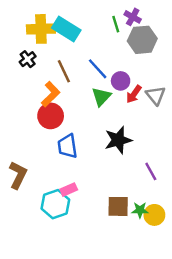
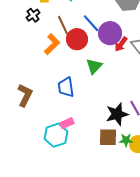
purple circle: (121, 81) -> (110, 33), size x1.5
green triangle: (101, 97) -> (94, 66), moved
red circle: (51, 116) -> (77, 39), moved
black star: (118, 140) -> (117, 114), moved
brown L-shape: (18, 175) -> (25, 95), moved

